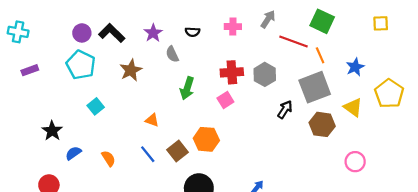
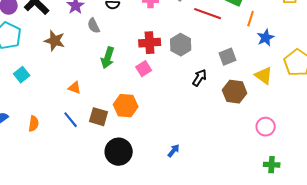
orange line: (320, 55) -> (251, 19), moved, turned 42
brown star: (131, 70) -> (55, 41), turned -30
gray square: (315, 87) -> (228, 57), size x0.6
brown square: (178, 151) -> (99, 117), turned -36
orange semicircle: (108, 158) -> (34, 124), turned 42

